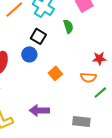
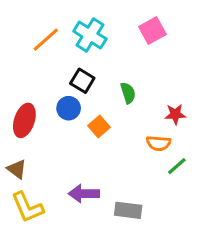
green semicircle: (68, 26) -> (128, 93), moved
orange square: (55, 73) -> (99, 127), moved
gray rectangle: (81, 121) -> (128, 210), moved

